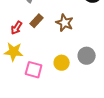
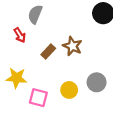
brown rectangle: (37, 21) -> (48, 52), moved
red arrow: (17, 28) -> (20, 35), moved, turned -64

